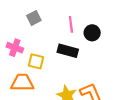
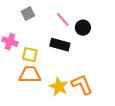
pink line: (71, 24) -> (63, 20), turned -35
orange trapezoid: (22, 83) -> (30, 75), moved

